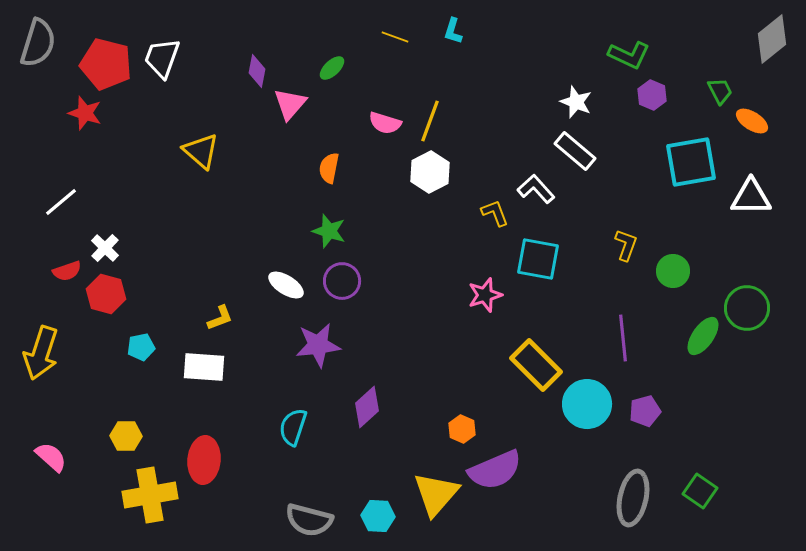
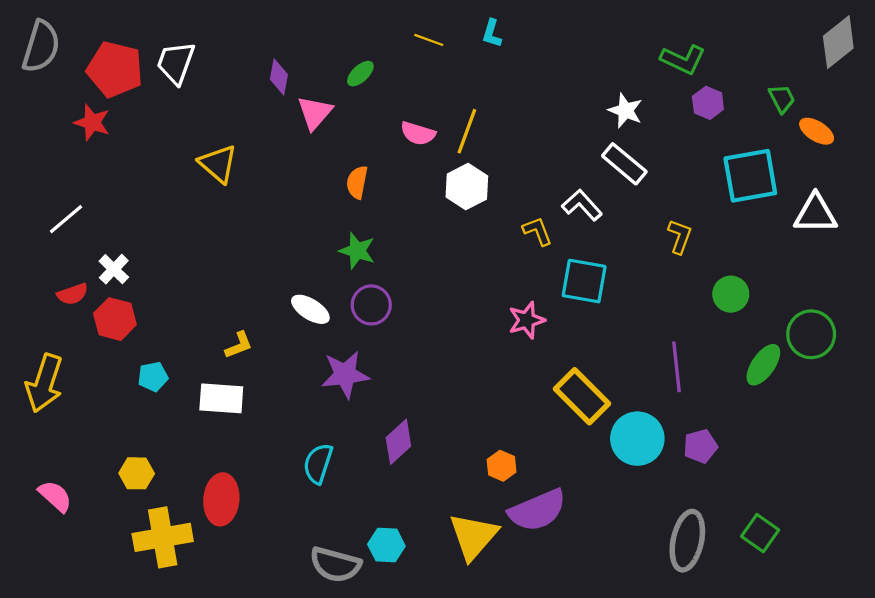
yellow L-shape: (626, 245) -> (680, 237), moved
cyan hexagon: (378, 516) -> (386, 545), moved

